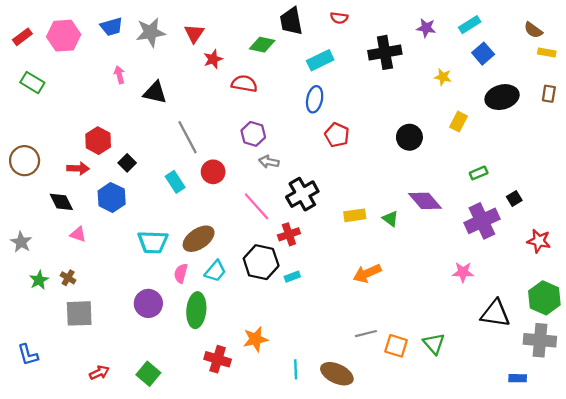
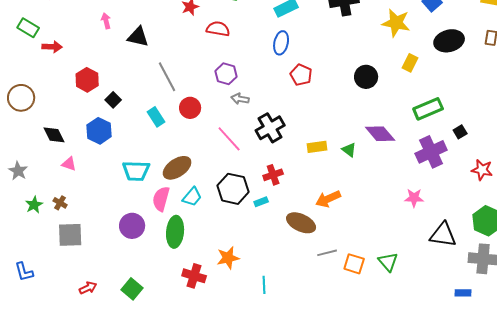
yellow star: (443, 77) -> (396, 23), size x1.8
red arrow: (78, 168) -> (52, 47), moved
green rectangle: (479, 173) -> (428, 109), size x1.8
red cross: (289, 234) -> (273, 175), moved
pink semicircle: (181, 273) -> (161, 199), size x1.4
brown ellipse: (337, 374) -> (301, 223), moved

